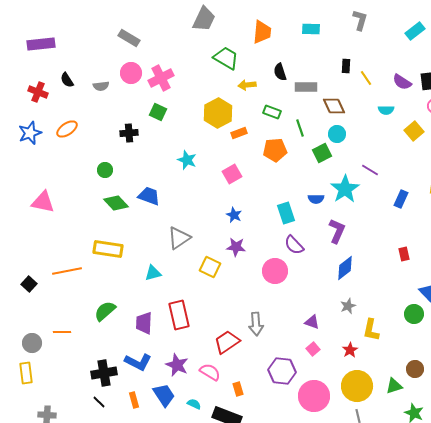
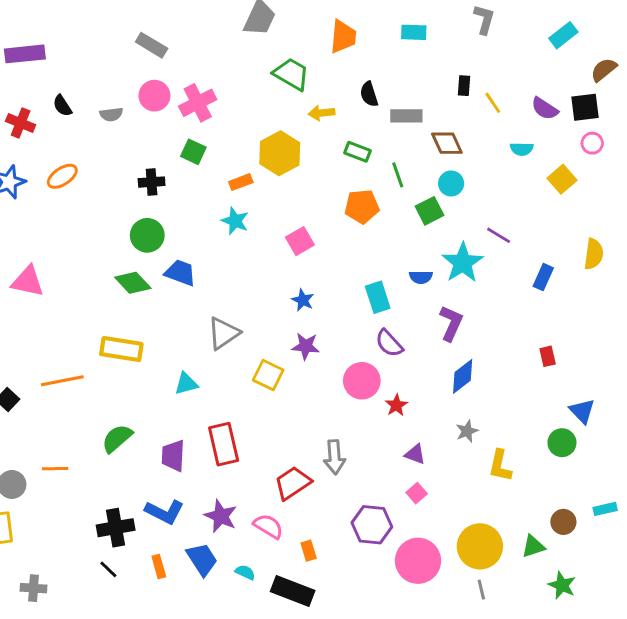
orange rectangle: (239, 133) -> (241, 182), moved
green circle: (105, 170) -> (147, 235), moved, size x1.5
red star: (350, 350) -> (396, 405), moved

